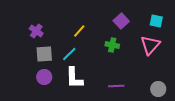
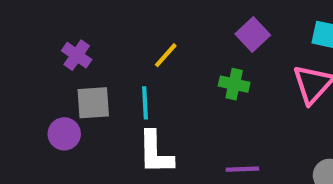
cyan line: (69, 54) -> (145, 103), turned -49
purple circle: (44, 77) -> (64, 134), moved

